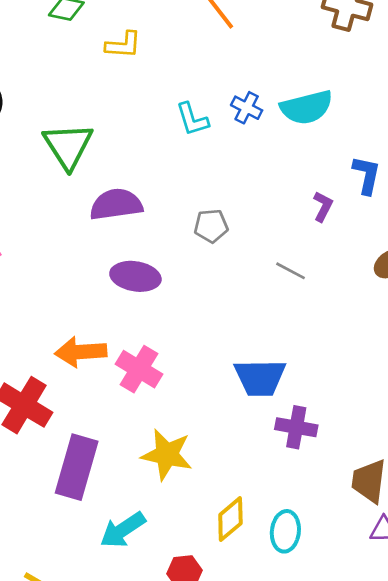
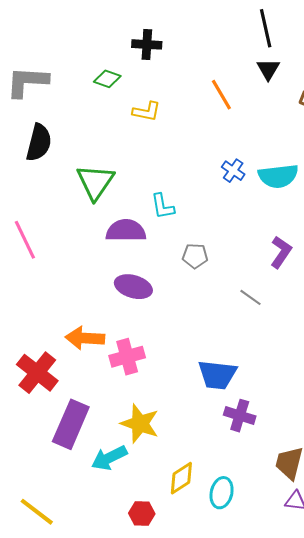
cyan L-shape: (192, 119) -> (163, 206), moved
purple L-shape: (323, 206) -> (281, 252), size x1.4
pink cross: (139, 369) -> (127, 357), turned 36
cyan arrow: (123, 530) -> (109, 458), moved

